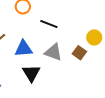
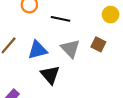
yellow circle: (94, 37) -> (111, 15), moved
gray triangle: (53, 52) -> (70, 49), turned 36

